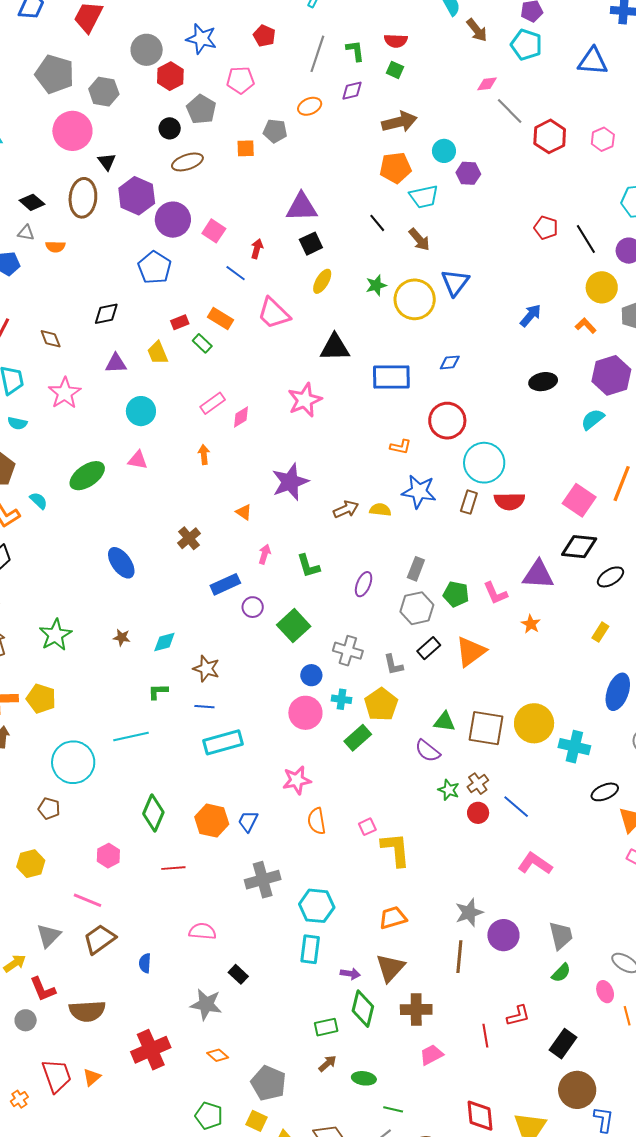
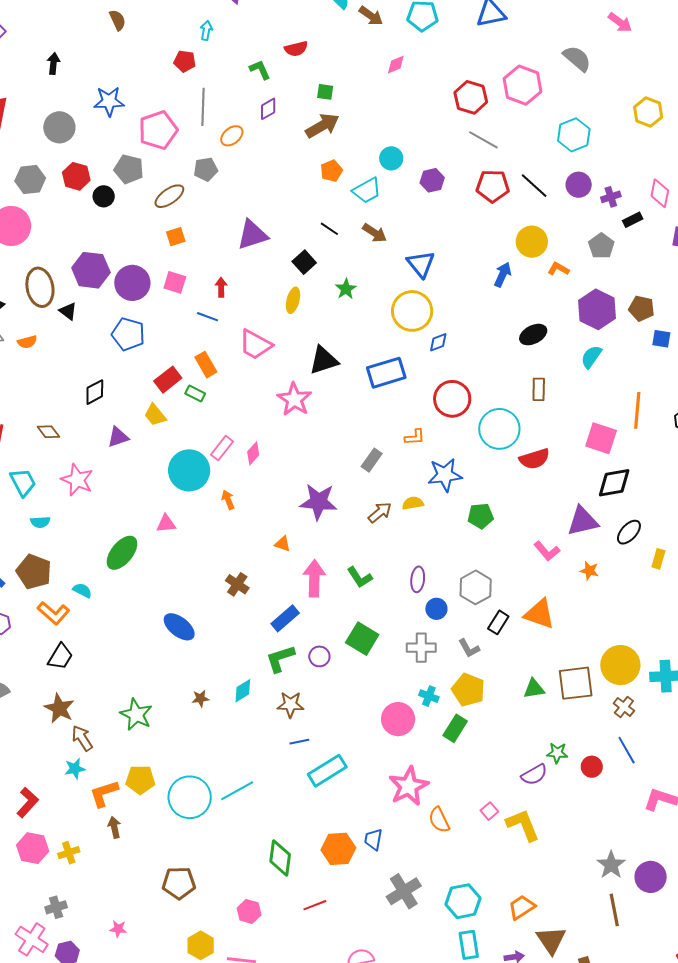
red pentagon: (264, 36) -> (185, 61), moved
gray line: (317, 54) -> (203, 107), moved
green square: (395, 70) -> (325, 92), moved
red hexagon: (170, 76) -> (76, 176), moved
pink pentagon: (240, 80) -> (158, 130), size x1.4
gray line: (510, 111) -> (483, 140), moved
pink hexagon: (603, 139) -> (522, 85), size x1.6
orange square: (246, 148) -> (176, 237), moved
cyan circle: (444, 151) -> (391, 158), moved
black triangle: (107, 162) -> (68, 311), moved
brown ellipse: (187, 162) -> (169, 196), moved
orange pentagon: (395, 168) -> (331, 171), size x0.7
purple hexagon: (468, 173) -> (432, 180), moved
red pentagon: (546, 228) -> (493, 186), size x1.4
black square: (311, 244) -> (304, 262), moved
yellow circle: (602, 287) -> (532, 242), moved
yellow circle: (415, 299) -> (412, 311), moved
orange rectangle: (221, 319) -> (206, 365), turned 45
red rectangle: (180, 322) -> (168, 380), size x1.5
pink star: (305, 400) -> (294, 399), moved
cyan circle: (141, 411) -> (189, 470), moved, size x1.4
purple star: (290, 482) -> (318, 502), turned -30
brown rectangle: (469, 502) -> (539, 389), moved
pink arrow: (265, 554) -> (314, 578), size x1.8
gray rectangle: (416, 569) -> (372, 460), moved, turned 30
black ellipse: (611, 577) -> (629, 532), moved
green pentagon: (456, 594) -> (481, 516), moved
purple circle: (253, 607) -> (319, 656), moved
orange triangle: (471, 652) -> (539, 614), turned -48
blue circle: (311, 675) -> (436, 609), moved
green L-shape: (158, 692) -> (280, 659), moved, size x1.5
cyan cross: (342, 699) -> (429, 696), turned 30
purple semicircle: (428, 751) -> (534, 775), moved, turned -52
cyan circle: (73, 762) -> (190, 797), moved
pink star: (297, 780) -> (409, 786), size x1.4
brown cross: (478, 784) -> (624, 707), moved
blue line: (516, 807) -> (627, 750), turned 36
brown pentagon: (49, 809) -> (179, 883), size x1.5
yellow hexagon: (31, 864) -> (201, 945), moved
orange trapezoid: (393, 918) -> (522, 907), moved

